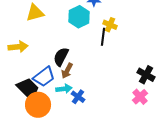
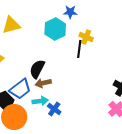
brown arrow: (67, 71) -> (43, 83), turned 49

